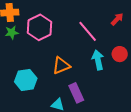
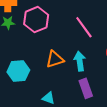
cyan arrow: (98, 60) -> (80, 61), moved
purple rectangle: (76, 93) -> (86, 88), moved

